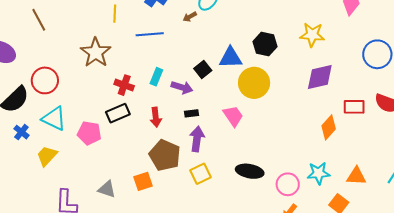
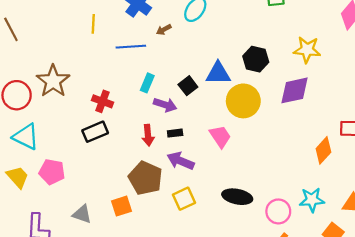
brown arrow: (190, 17) -> (164, 30), moved
brown star: (96, 53) -> (53, 81), moved
cyan rectangle: (156, 77) -> (147, 83), moved
purple diamond: (320, 77) -> (294, 90), moved
red arrow: (156, 117) -> (148, 135), moved
pink pentagon: (89, 133) -> (52, 172), moved
purple arrow: (197, 139) -> (181, 161), turned -75
yellow trapezoid: (47, 156) -> (18, 177), turned 95

